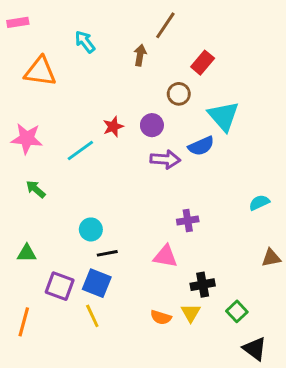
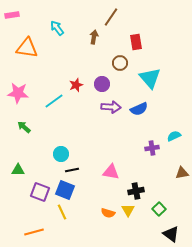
red rectangle: (203, 63) -> (136, 42), turned -49
blue semicircle: (201, 146) -> (139, 109), moved
purple cross: (188, 221) -> (152, 148), moved
orange line: (24, 322) -> (34, 232), moved, turned 60

